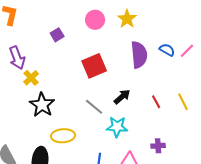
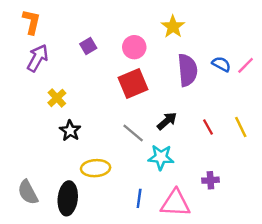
pink circle: (95, 20) -> (134, 47), moved
purple arrow: (17, 58) -> (37, 58), moved, turned -130
black star: (42, 105) -> (70, 131), size x0.7

